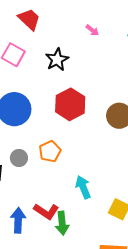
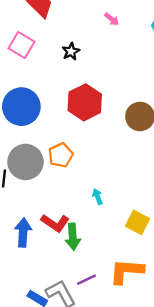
black star: (57, 60) -> (71, 51), size x0.7
gray circle: (19, 158) -> (25, 162), size x1.8
cyan arrow: (83, 187) -> (97, 197), size x0.6

